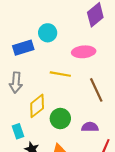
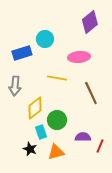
purple semicircle: (90, 127) -> (83, 137), moved
cyan rectangle: (18, 131) -> (41, 132), moved

